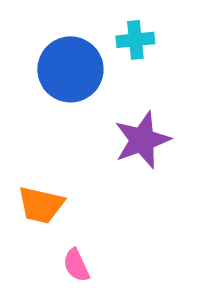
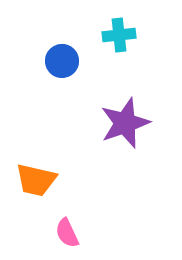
blue circle: (70, 69) -> (62, 61), size x0.6

